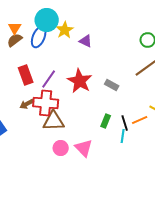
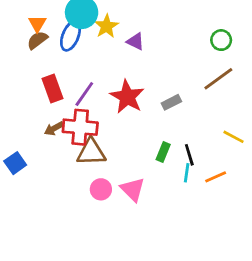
gray rectangle: (112, 85) -> (171, 102), turned -56
orange line: (140, 120) -> (216, 177), moved

